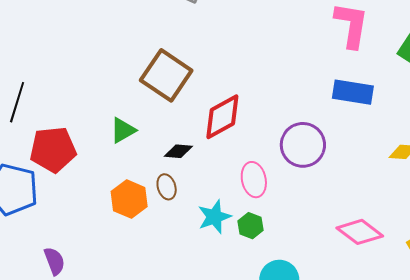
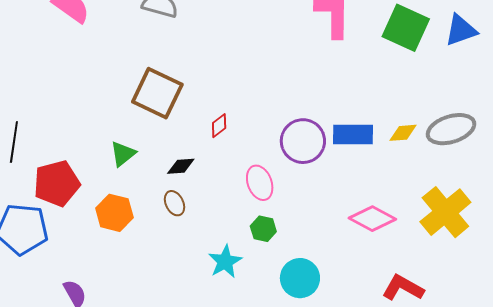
blue rectangle: (353, 92) -> (353, 134), moved
red diamond: (222, 117) -> (219, 126), size x0.5
orange hexagon: (129, 199) -> (114, 213), moved
cyan star: (214, 217) -> (225, 262), moved

